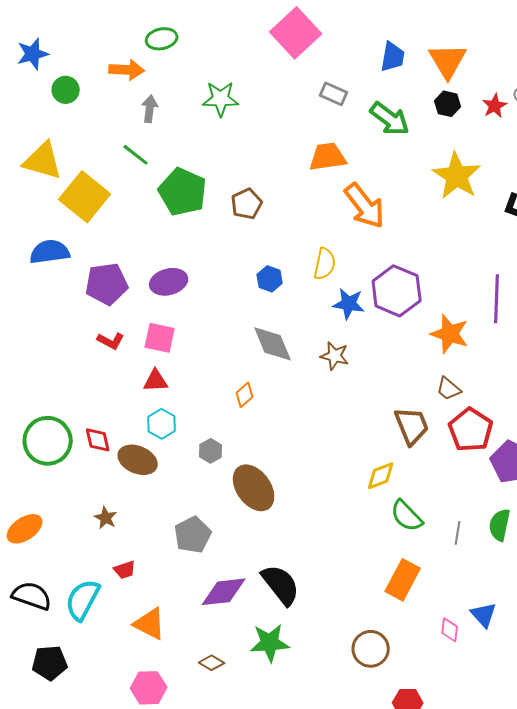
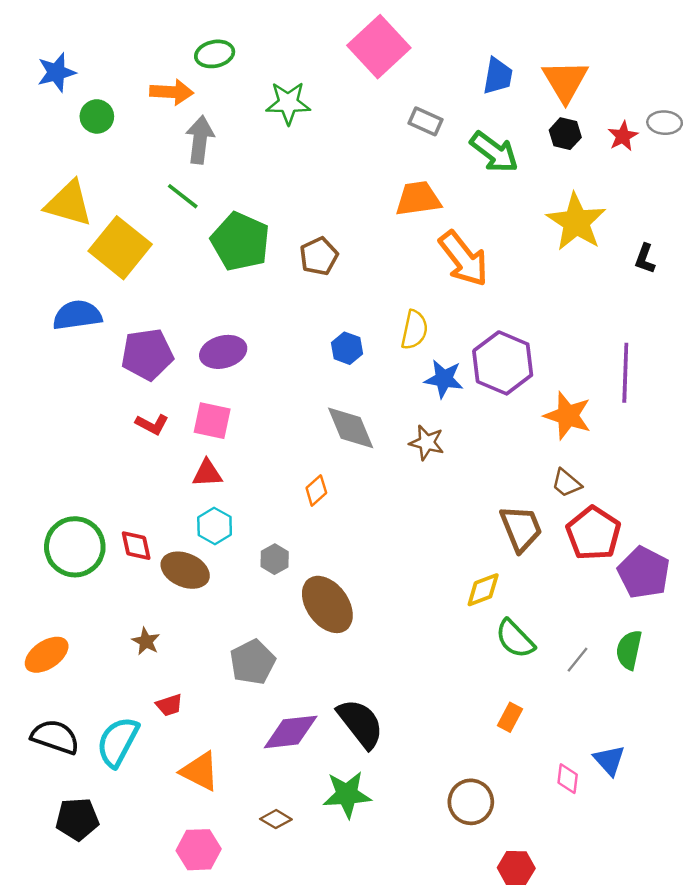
green star: (221, 99) -> (288, 103), moved
gray arrow: (150, 109) -> (200, 140), size x1.4
gray line: (458, 533) -> (577, 660), turned 30
orange rectangle: (403, 580) -> (510, 717), size x0.6

